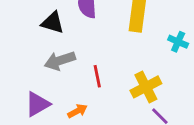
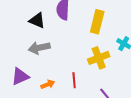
red line: (97, 76) -> (74, 80), moved
yellow cross: (146, 87) -> (99, 58), moved

